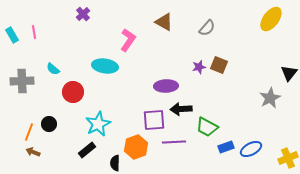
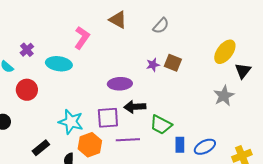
purple cross: (83, 14) -> (27, 50), moved
yellow ellipse: (271, 19) -> (225, 52), moved
cyan star: (98, 124) -> (71, 122), moved, turned -30
blue rectangle: (226, 147) -> (180, 145), turned -70

